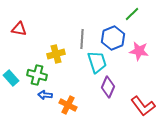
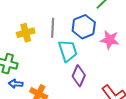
yellow cross: (56, 54) -> (26, 33), moved

